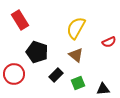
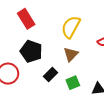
red rectangle: (20, 20) -> (26, 19), moved
brown triangle: (76, 55) -> (71, 54), turned 35

